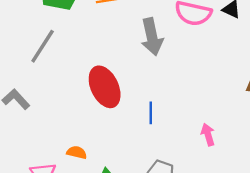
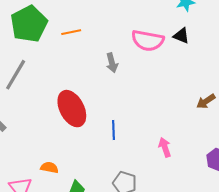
gray arrow: (152, 37) -> (112, 63), size x0.6

